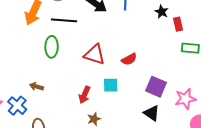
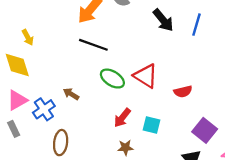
black line: (64, 20) -> (93, 45), moved
green ellipse: (52, 47) -> (112, 79), moved, turned -75
cyan square: (111, 85) -> (152, 125), moved

